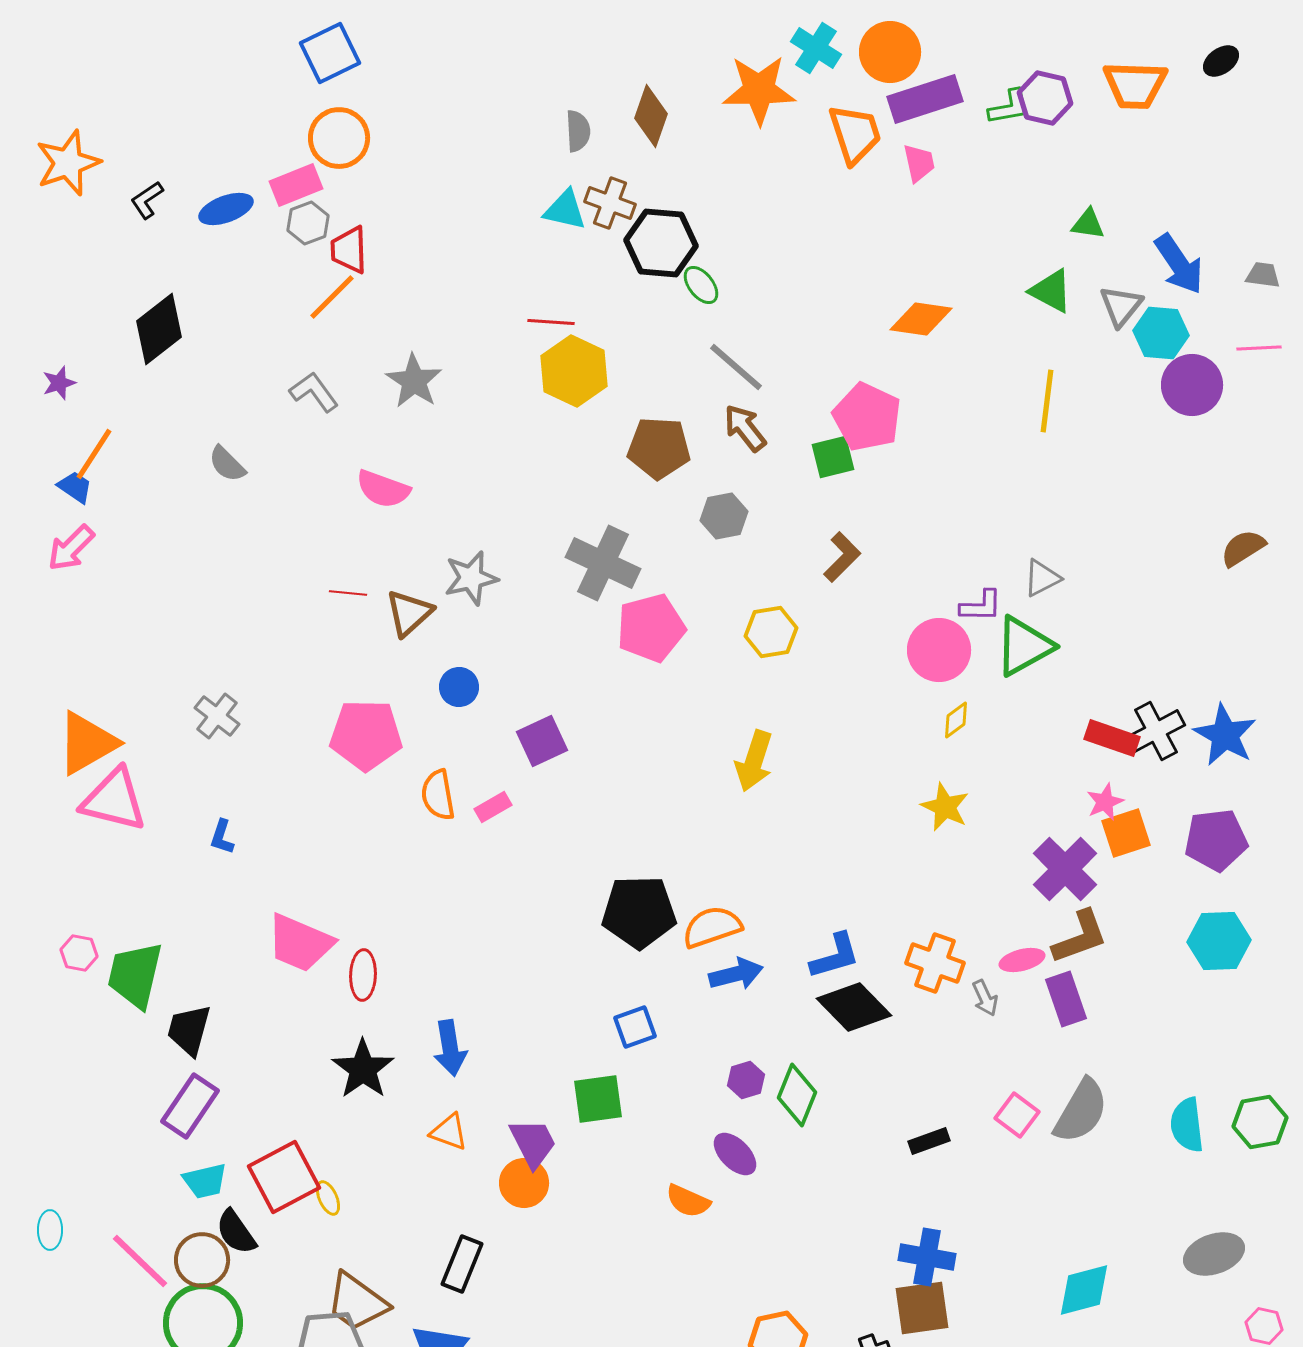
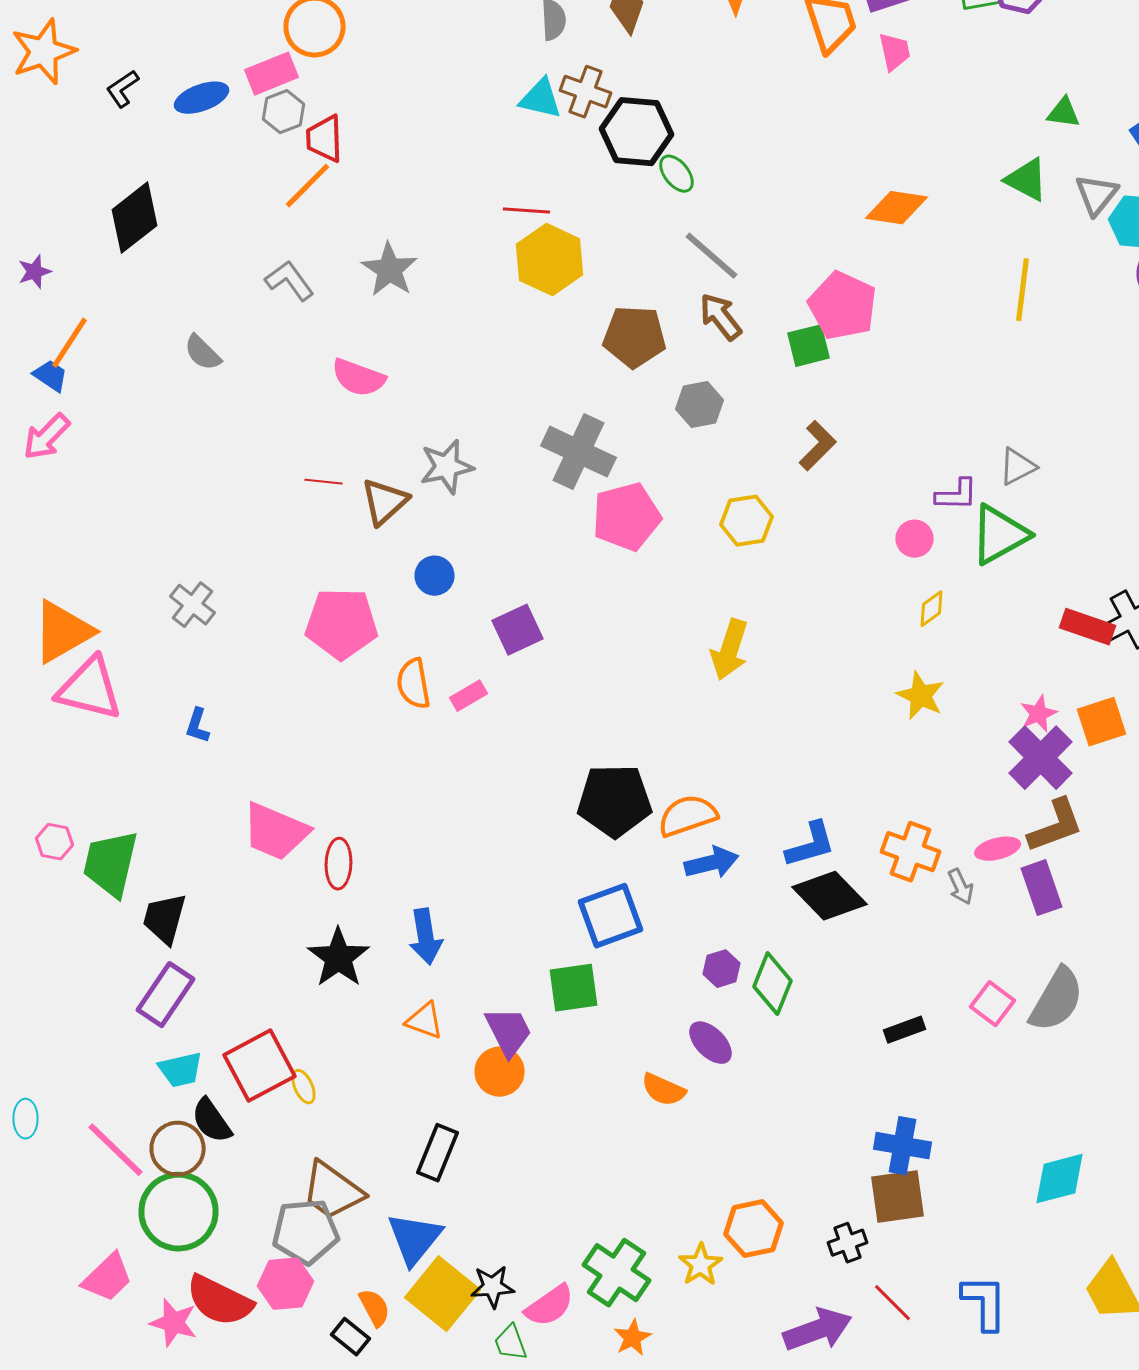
pink circle: (939, 650) -> (914, 539), size x0.6
pink star: (1105, 802) -> (1038, 714), moved
blue square: (635, 1027) -> (610, 916), size x1.5

